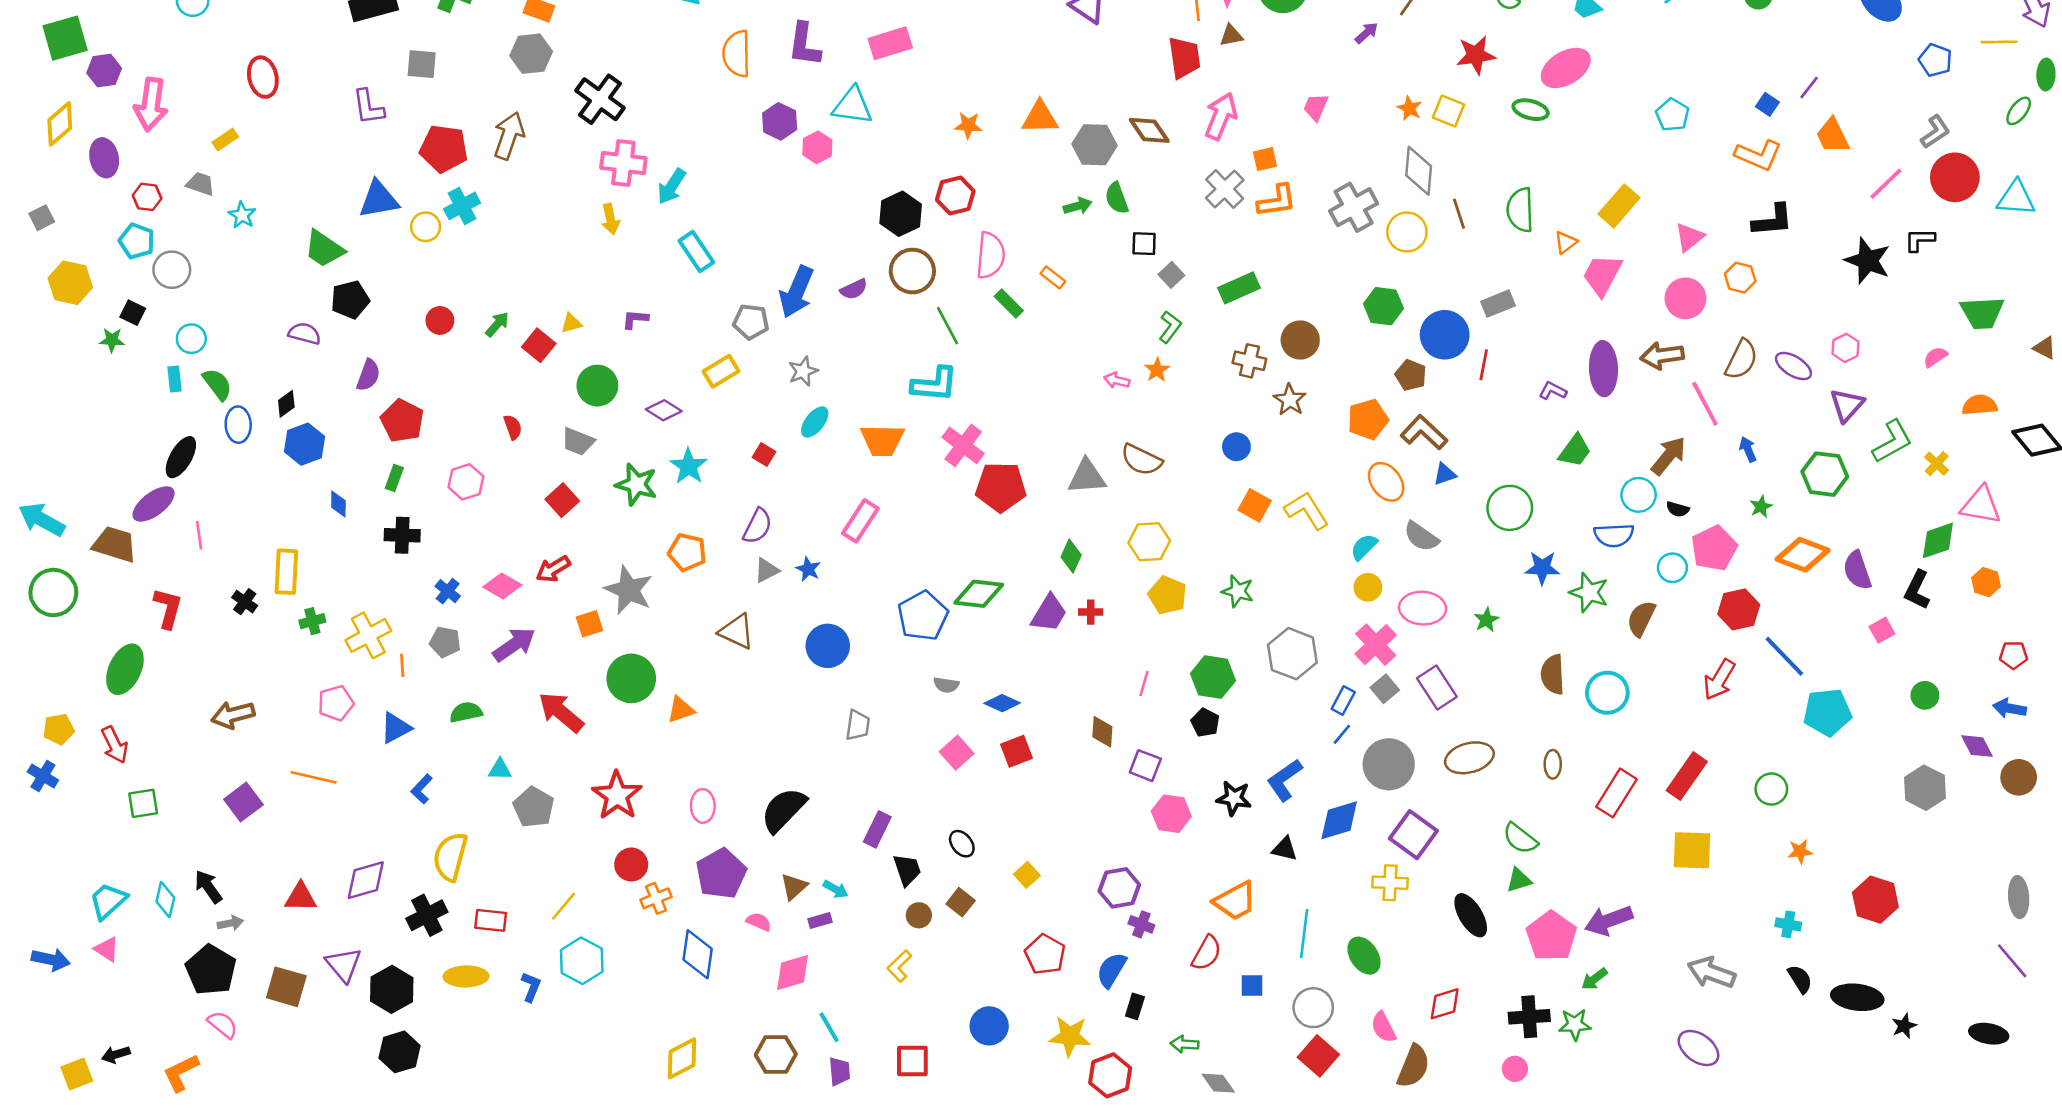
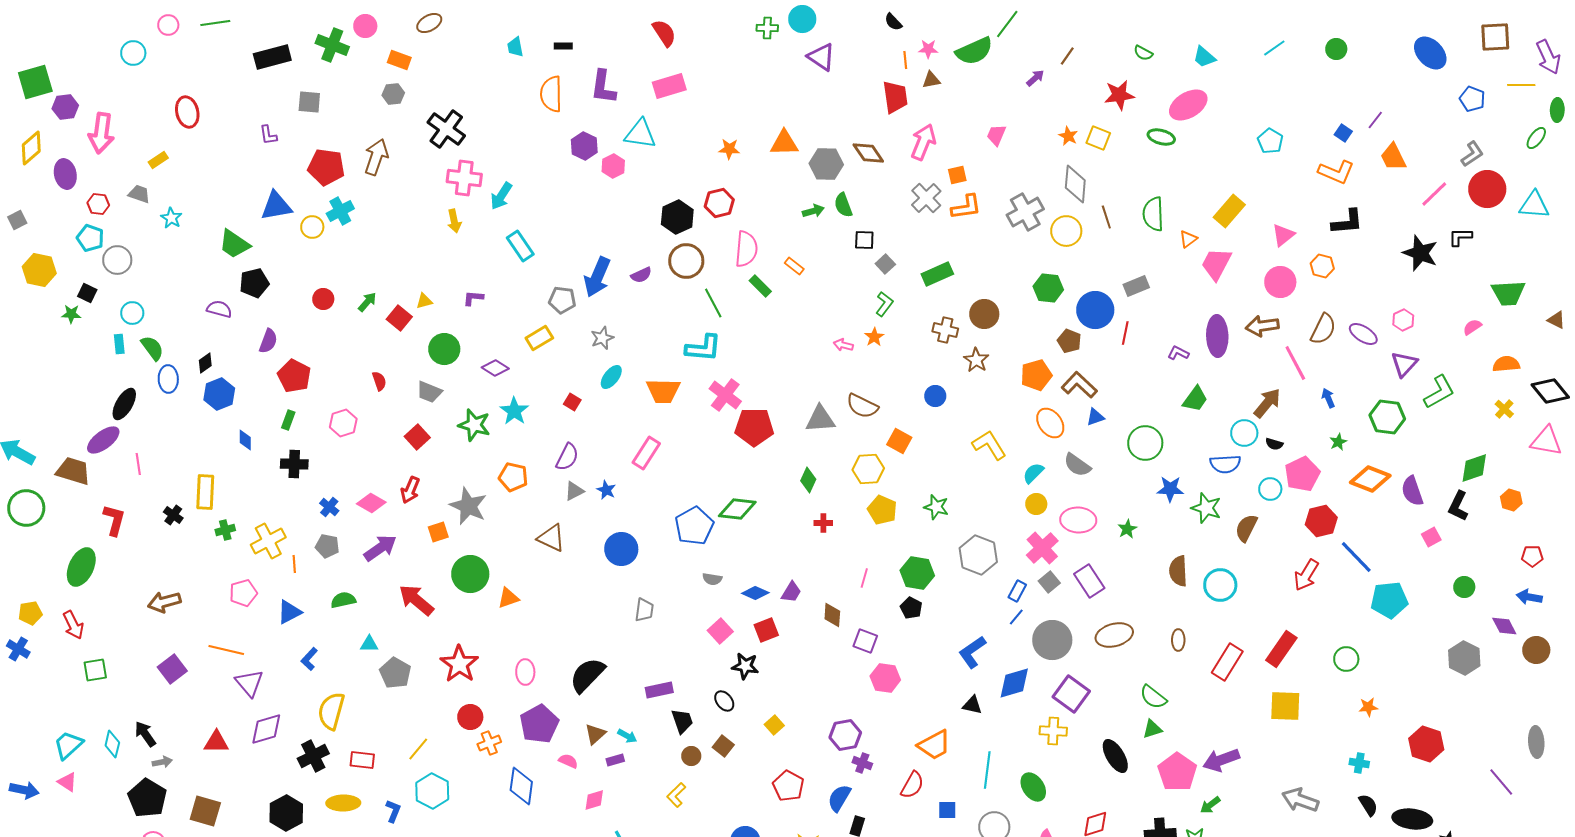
gray hexagon: (531, 54) -> (393, 94), size x0.7
purple L-shape: (368, 107) -> (268, 135), size x0.7
yellow cross: (1937, 464) -> (1504, 409), moved
orange square: (1255, 505) -> (899, 441), moved
pink triangle: (1981, 505) -> (1546, 441), moved
red arrow: (553, 569) -> (410, 490), turned -36
purple trapezoid: (1049, 613) -> (791, 592), moved, size x0.7
black star: (1234, 798) -> (745, 666), moved
purple rectangle: (877, 829) -> (659, 690), turned 52
purple line: (2012, 961) -> (1501, 782), moved
purple triangle: (344, 965) -> (249, 683), moved
pink diamond: (793, 973) -> (594, 800), size x0.7

